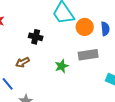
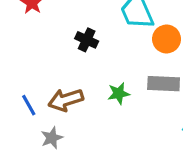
brown arrow: (22, 62) -> (66, 100), moved, size x1.5

